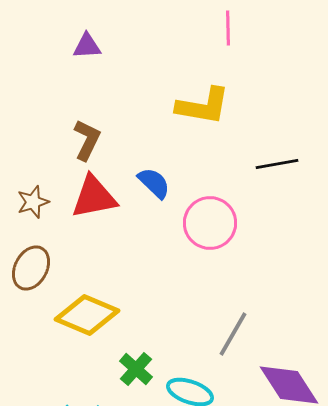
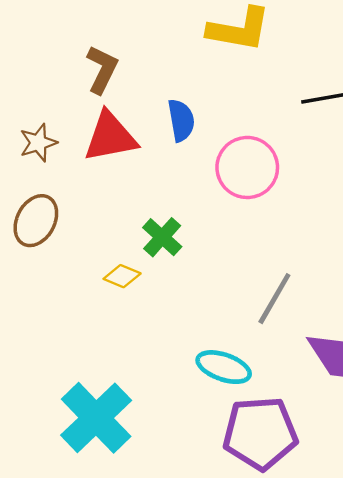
blue semicircle: (154, 183) -> (181, 120), turned 36
yellow diamond: (87, 315) -> (122, 276), moved, size x0.5
green cross: (136, 369) -> (162, 237), moved

